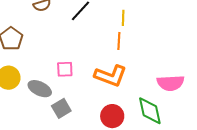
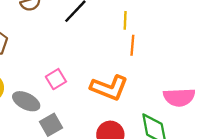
orange line: (119, 41) -> (132, 45), moved
pink square: (65, 69) -> (56, 79), turned -30

